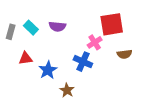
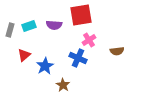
red square: (112, 24) -> (81, 15), moved
cyan rectangle: (31, 28) -> (29, 26), turned -64
red triangle: (26, 58) -> (24, 55), turned -32

